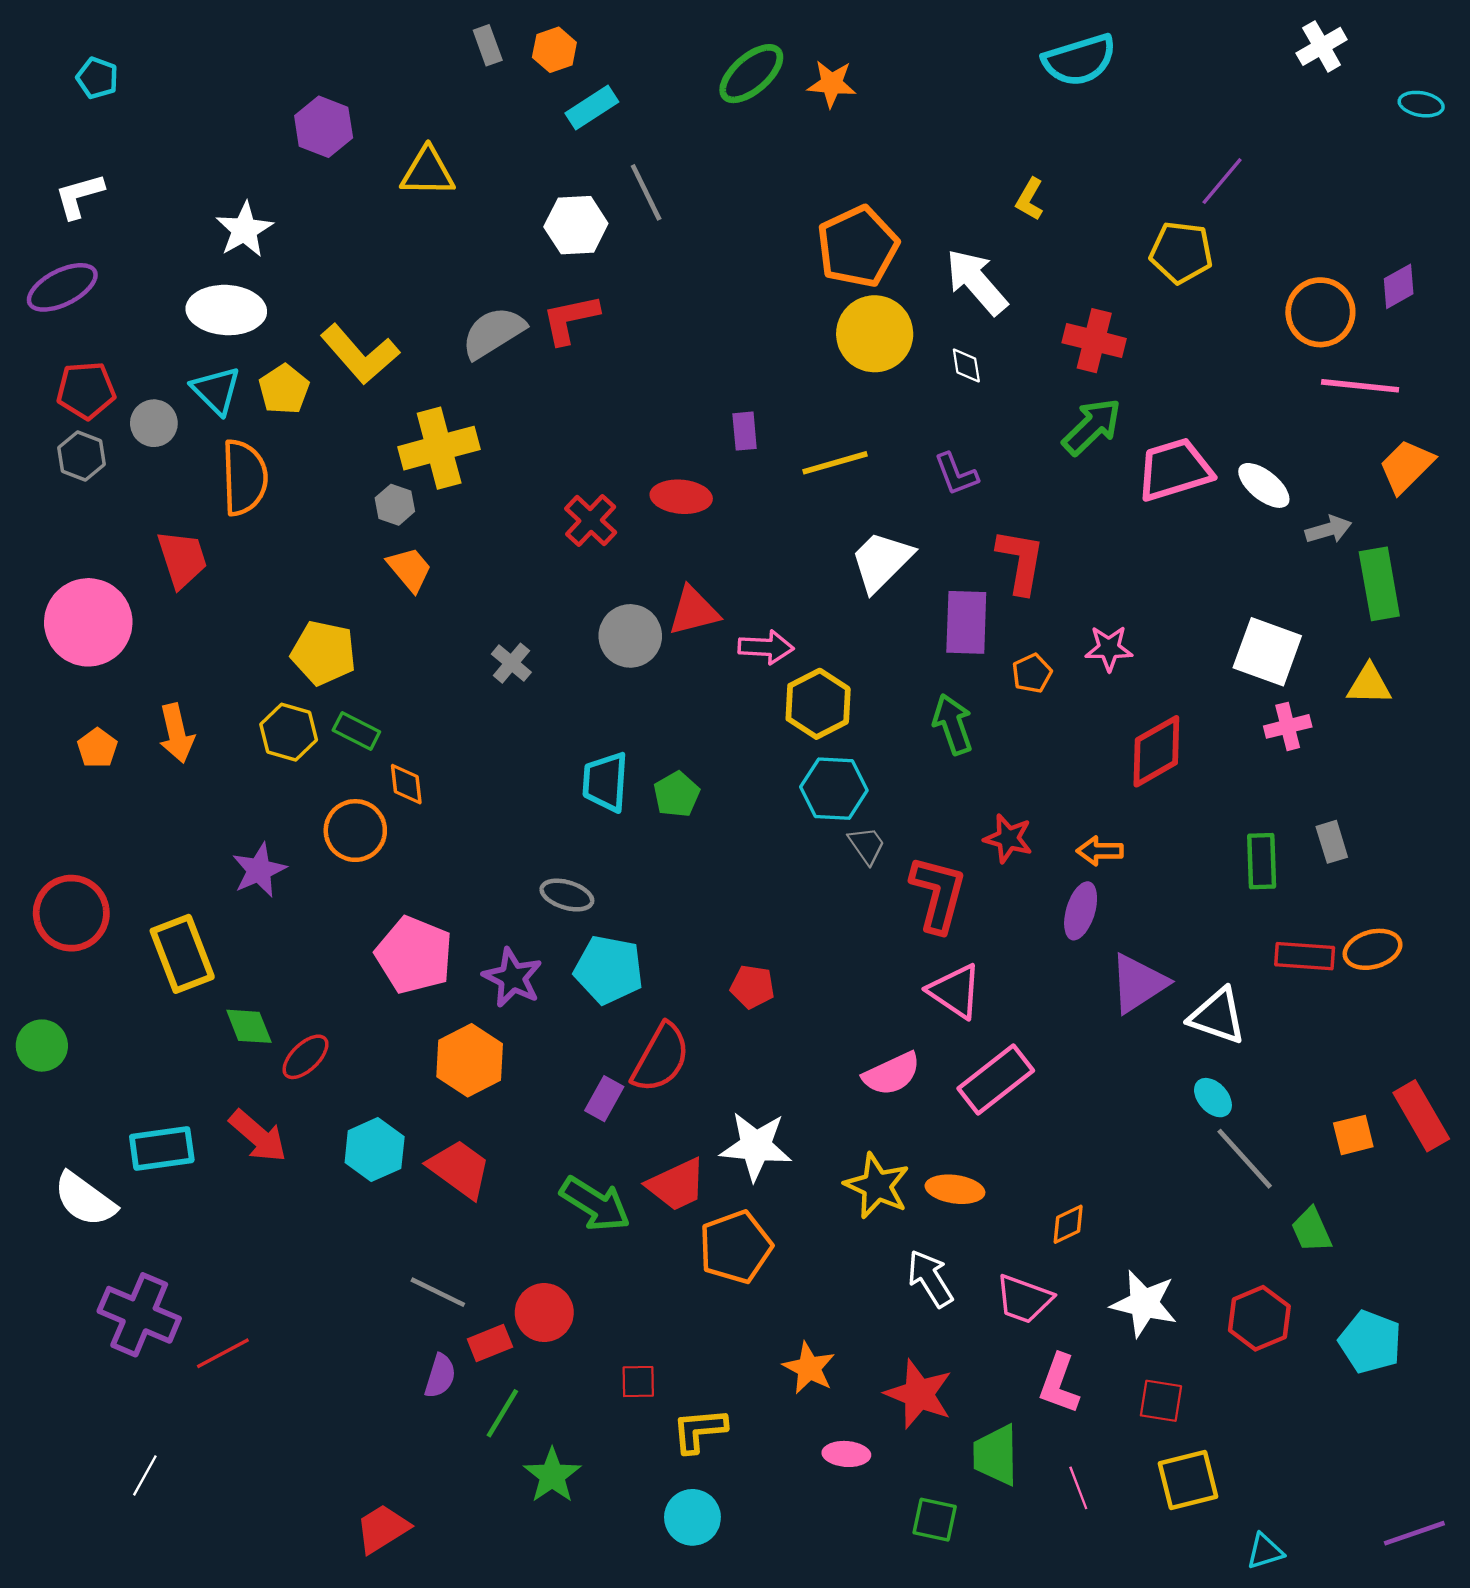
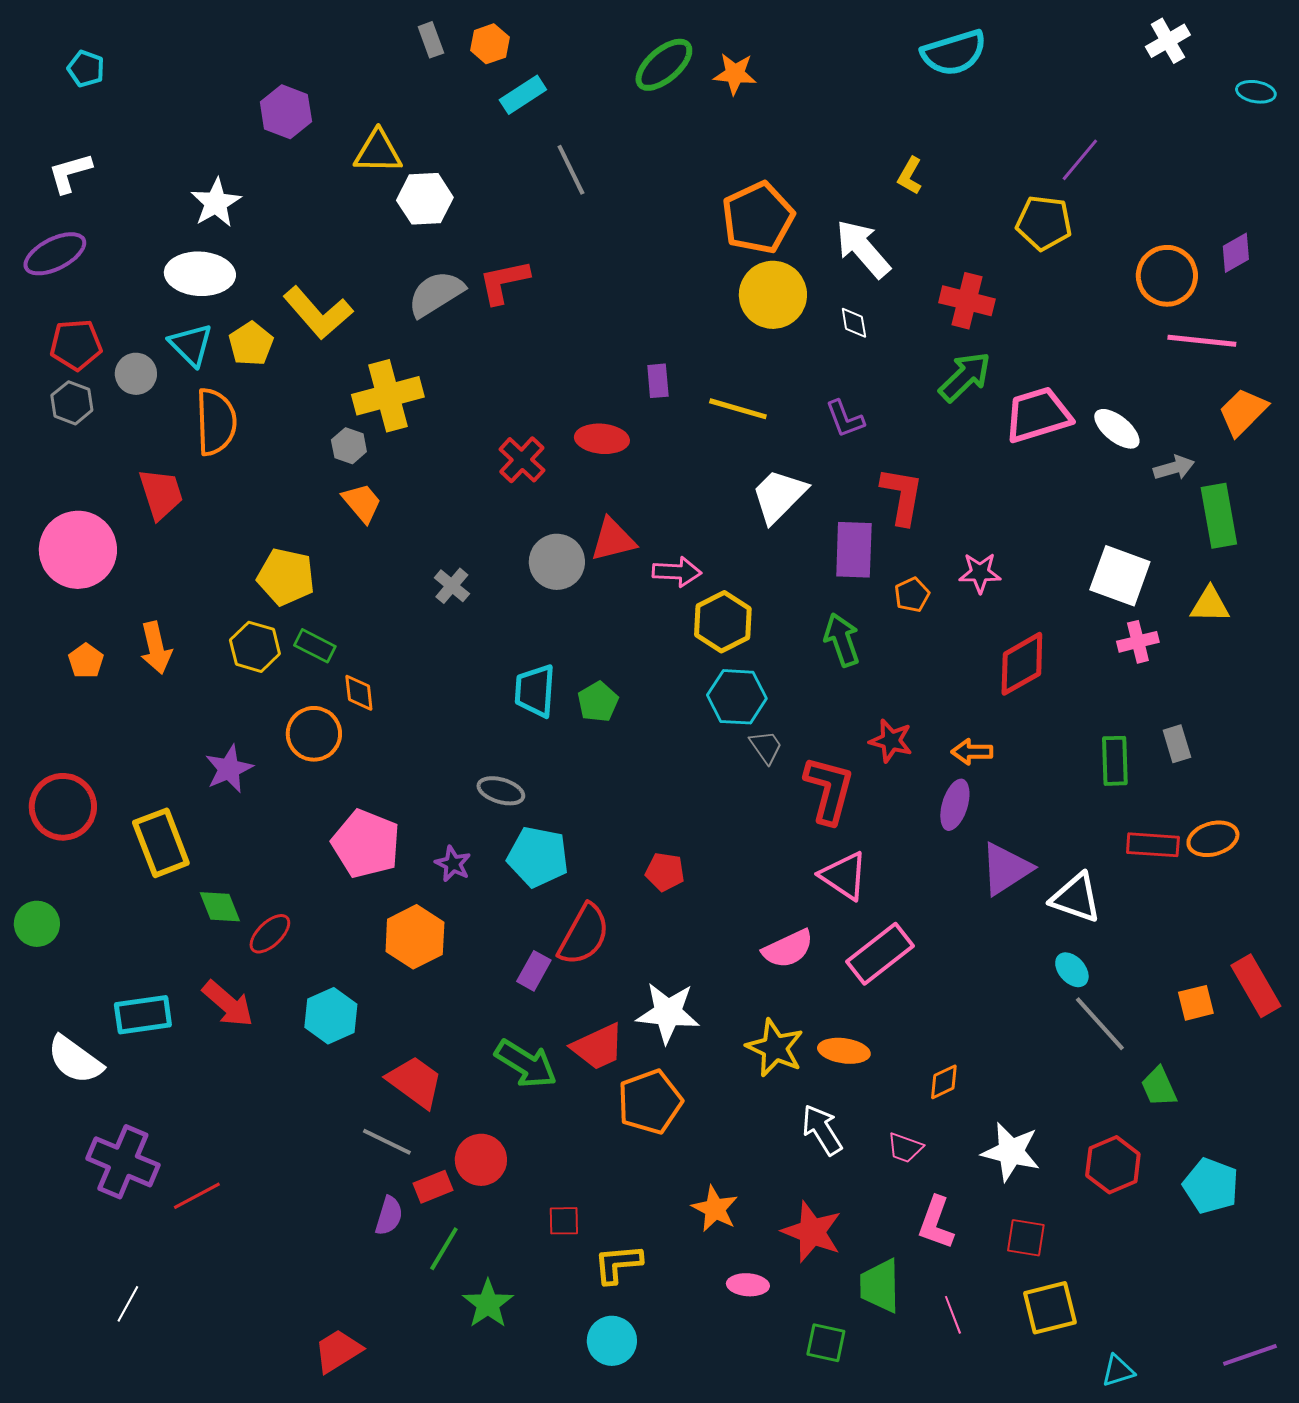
white hexagon: (576, 225) -> (425, 199), moved
yellow line: (835, 463) -> (738, 409), turned 32
purple star: (513, 978) -> (453, 864), size x0.7
red trapezoid: (459, 1169) -> (415, 1082), moved
pink trapezoid: (1024, 1299) -> (905, 1148), size x0.7

